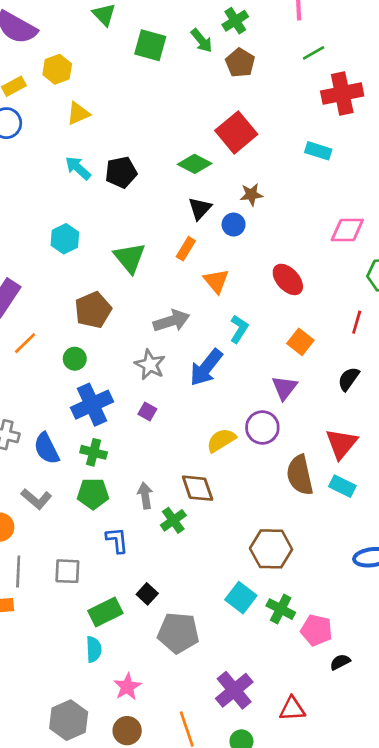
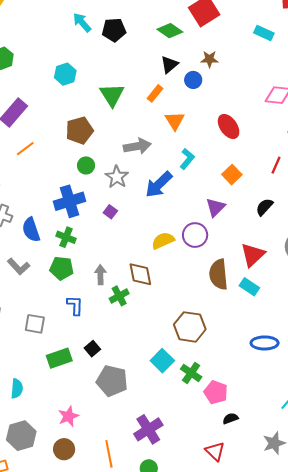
green circle: (75, 359) -> (86, 165), moved
cyan semicircle: (94, 649) -> (17, 389), moved
red triangle: (292, 709) -> (215, 451), moved, turned 40

